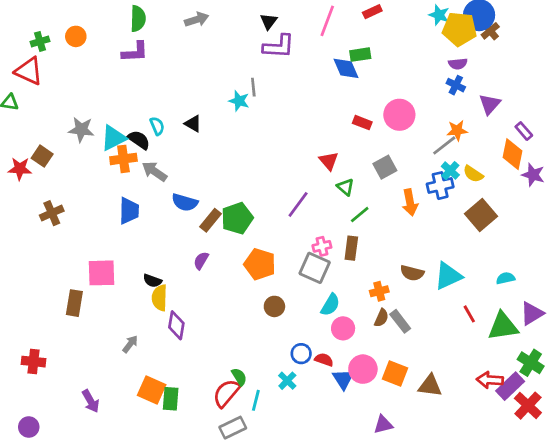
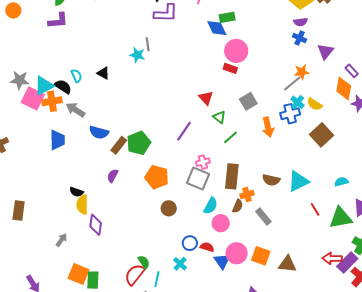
pink circle: (399, 115) -> (236, 51), moved
brown rectangle: (351, 248) -> (232, 176), moved, size x1.4
pink square: (101, 273) -> (33, 98), moved, turned 30
brown semicircle: (381, 318) -> (238, 206), moved

